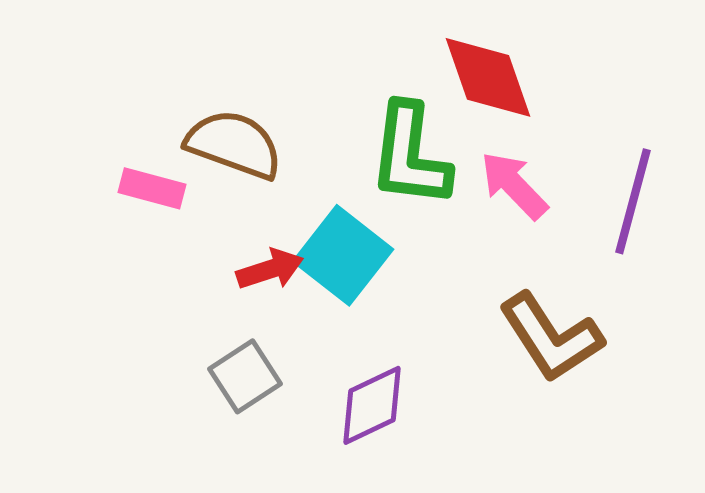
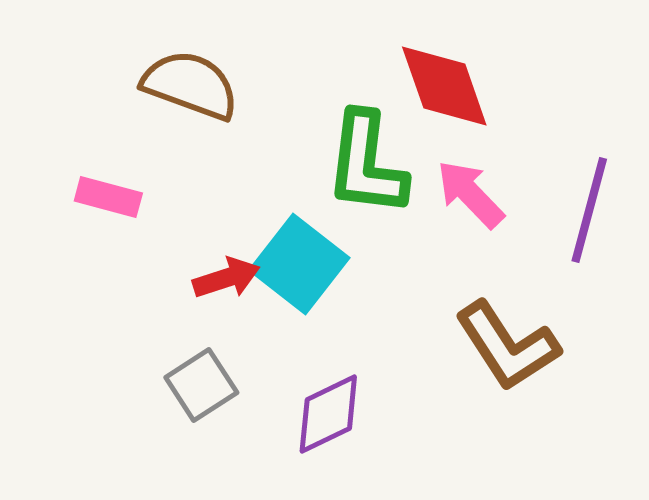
brown semicircle: (234, 144) -> (190, 85), moved

